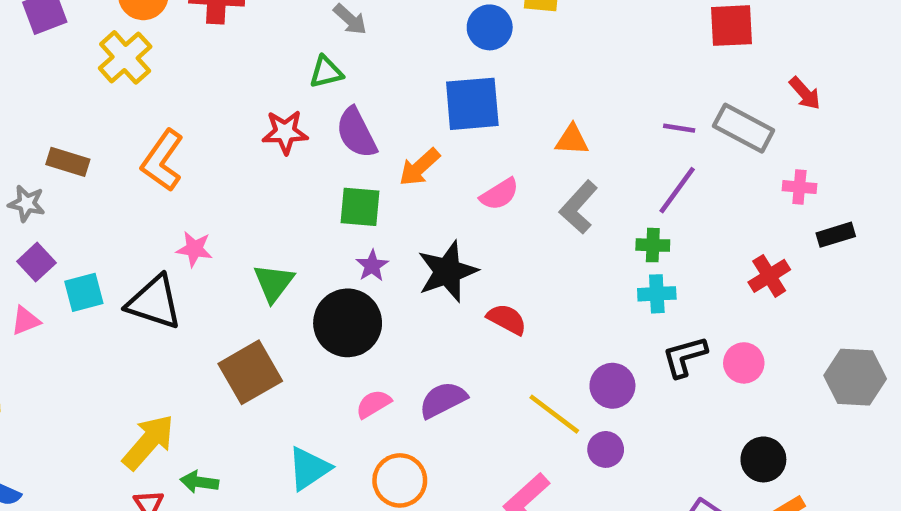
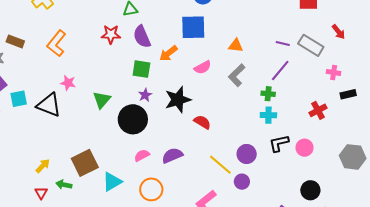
brown square: (250, 372) -> (85, 163), moved
yellow arrow: (148, 442) -> (43, 166), size x0.6

